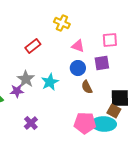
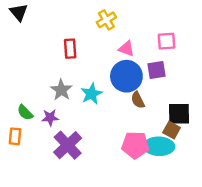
yellow cross: (62, 23) -> (106, 20), turned 35
red rectangle: (33, 46) -> (70, 49), turned -56
blue circle: (78, 68) -> (126, 76), size x1.6
purple star: (17, 91) -> (50, 118), moved
purple cross: (31, 123) -> (68, 145), size x1.6

